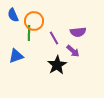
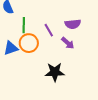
orange circle: (34, 21) -> (29, 43), moved
black star: (57, 65) -> (55, 72), moved, turned 30

